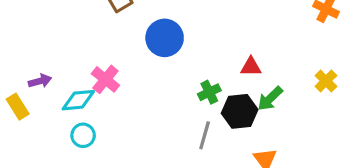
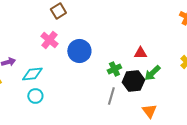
blue circle: (165, 38) -> (79, 51), moved
pink cross: (105, 79) -> (49, 40), moved

